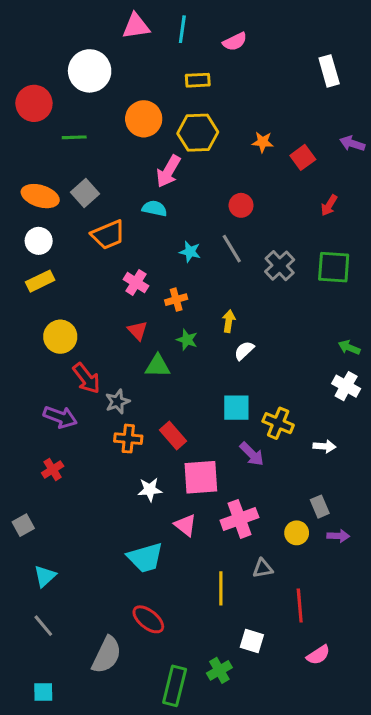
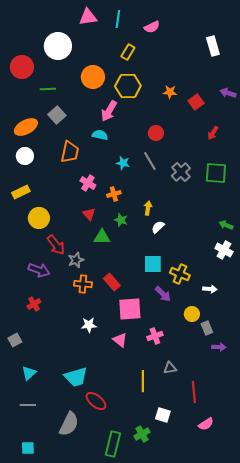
yellow rectangle: (198, 80) -> (128, 52), turned -56
gray square: (85, 193) -> (57, 115), moved
orange ellipse: (40, 196) -> (26, 127), turned -45
orange trapezoid: (108, 235) -> (70, 152), turned -55
yellow rectangle: (40, 281) -> (21, 192), moved
white star: (150, 490) -> (89, 325), moved
pink cross: (239, 519) -> (155, 336), size x0.7
yellow circle: (297, 533) -> (192, 314), moved
cyan trapezoid: (145, 558) -> (76, 377), moved
gray line: (43, 626) -> (28, 405), turned -49

